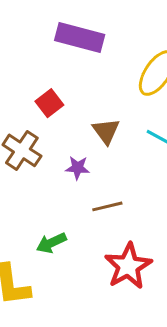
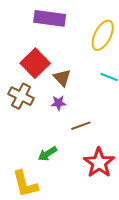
red square: (49, 103) -> (35, 63), size x1.6
brown triangle: (106, 131) -> (62, 78), moved

